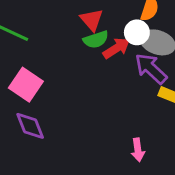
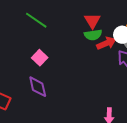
pink square: (26, 85) -> (40, 58), size x0.7

